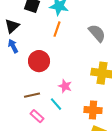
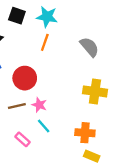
pink star: (65, 86) -> (39, 105), moved
brown line: (32, 95) -> (17, 106), moved

